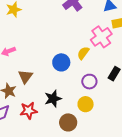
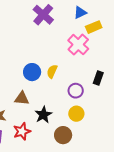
yellow semicircle: (83, 53) -> (52, 71), moved
blue circle: (61, 62) -> (32, 72), moved
brown triangle: (25, 77) -> (22, 98), moved, turned -49

